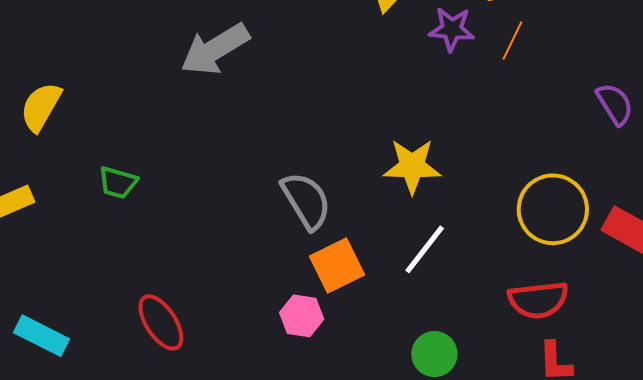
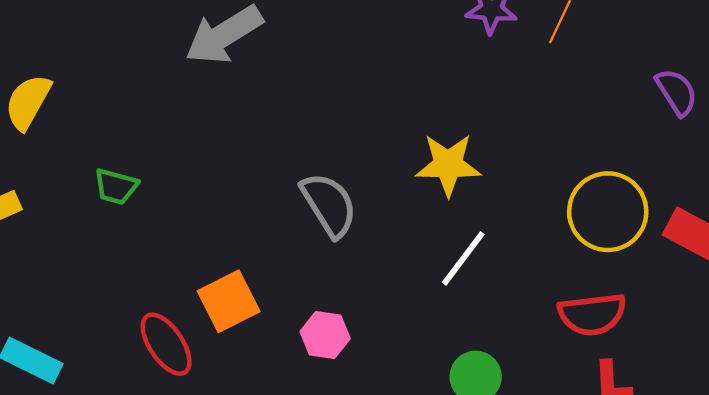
orange square: (337, 266) -> (229, 301), moved

